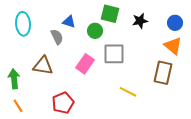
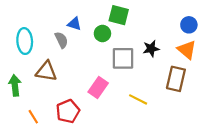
black star: (140, 21) -> (151, 49), moved
cyan ellipse: (23, 24) -> (25, 41), moved
pink rectangle: (85, 64) -> (98, 88), moved
orange line: (18, 106) -> (33, 117), moved

